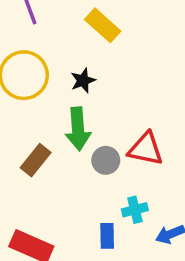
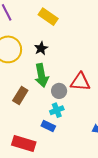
cyan cross: (135, 210) -> (57, 110), moved
blue rectangle: (107, 236) -> (48, 126), moved, turned -56

